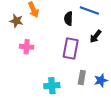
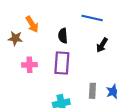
black semicircle: (68, 19) -> (63, 36), moved
purple rectangle: (71, 49) -> (62, 63), moved

